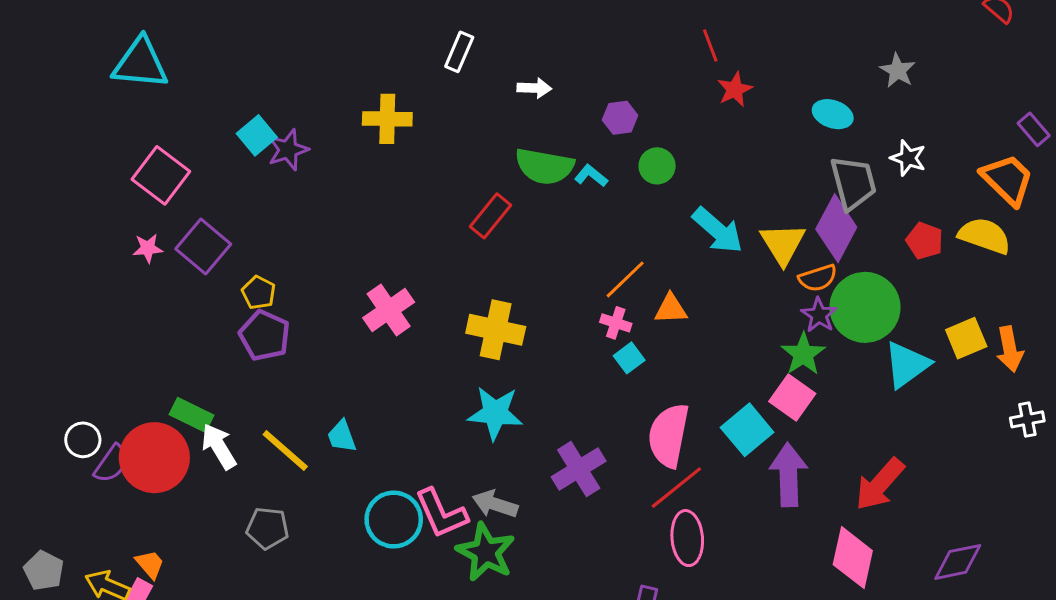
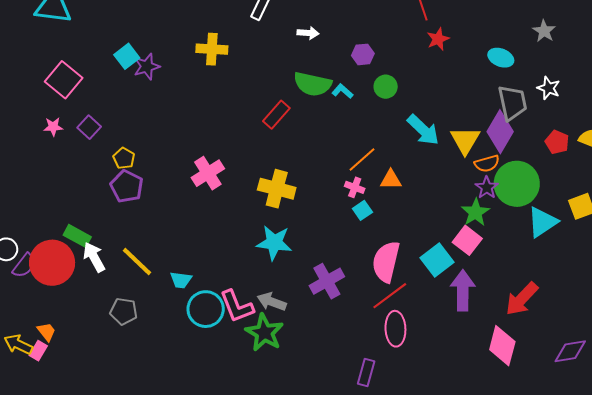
purple square: (203, 246) -> (89, 127), size x0.7
cyan trapezoid: (342, 436) -> (181, 280), moved, turned -65

